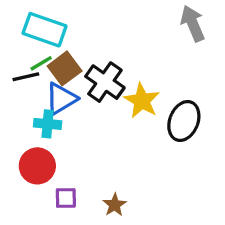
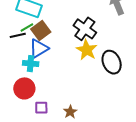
black cross: (105, 82) -> (85, 29), moved
black ellipse: (184, 121) -> (112, 62), turned -45

